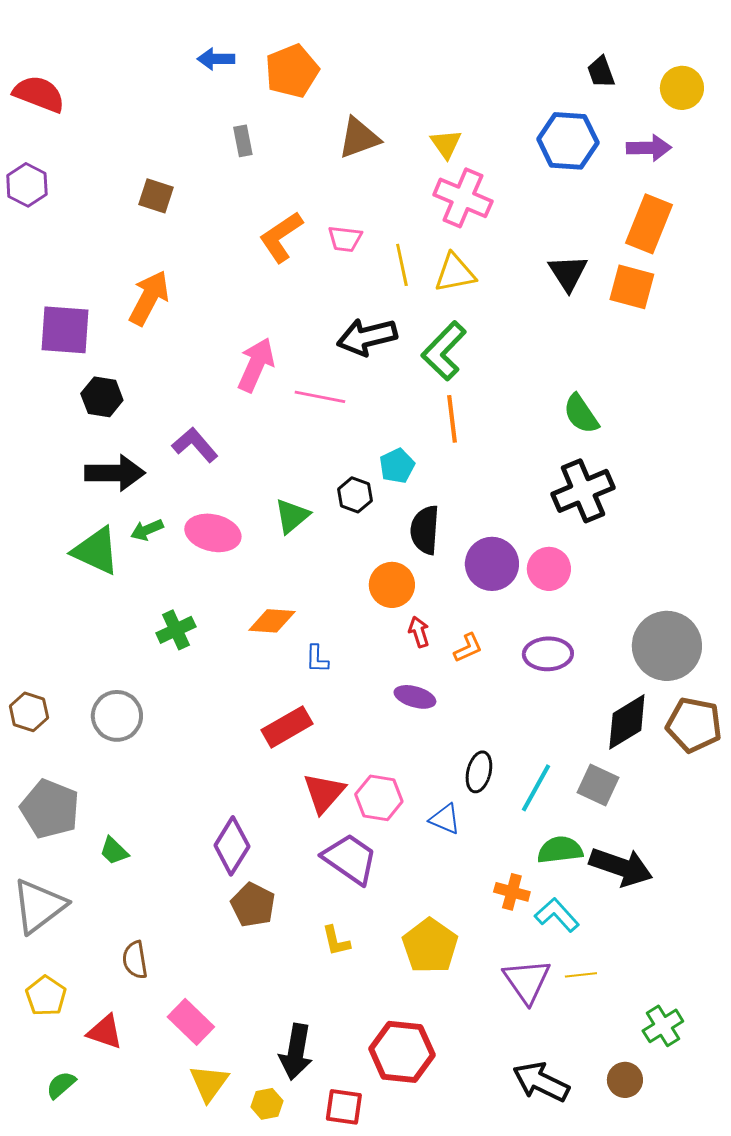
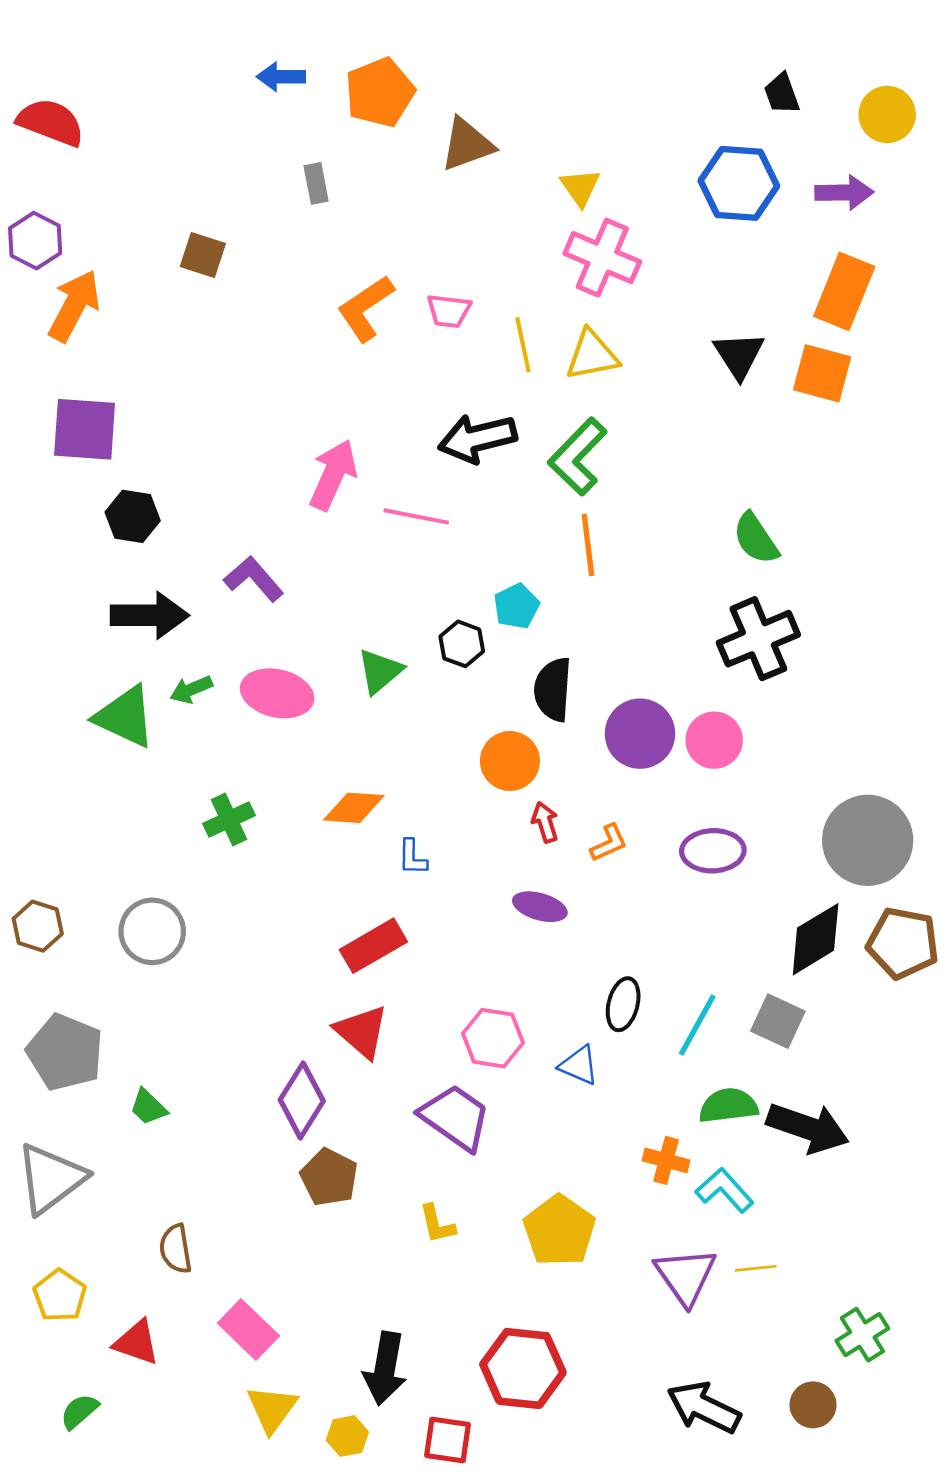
brown triangle: (359, 138) -> (467, 144), moved
orange arrow: (149, 298) -> (74, 306), moved
red triangle: (324, 793) -> (362, 1032), moved, turned -30

